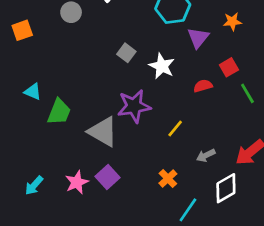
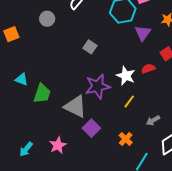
white star: (162, 66) -> (126, 76), moved
purple square: (107, 177) -> (91, 128), moved

